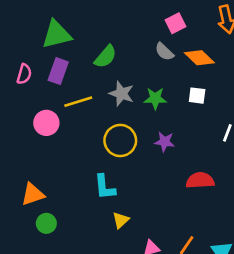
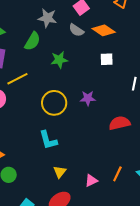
gray star: (121, 94) -> (47, 18), moved
green star: (155, 98) -> (59, 60), moved
yellow triangle: (121, 220) -> (60, 172), moved

